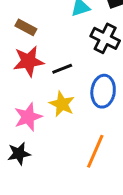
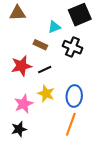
brown rectangle: (26, 27) -> (40, 45), moved
blue ellipse: (103, 91) -> (74, 96), moved

